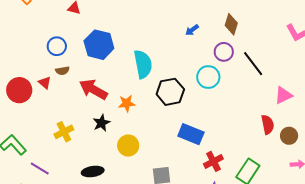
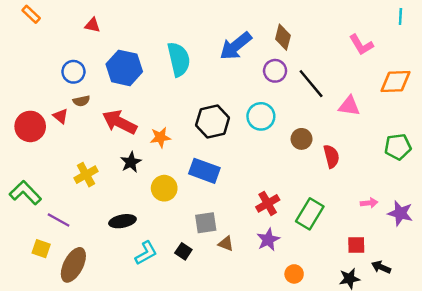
blue arrow: (192, 30) -> (236, 46), size x2.0
cyan semicircle: (143, 64) -> (179, 59), moved
cyan circle: (208, 77) -> (261, 116), moved
pink triangle: (283, 95) -> (349, 106), moved, turned 36
blue rectangle: (191, 134) -> (204, 171), moved
brown circle: (289, 136) -> (302, 139), moved

